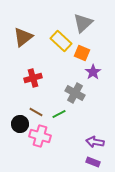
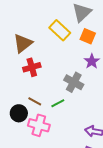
brown triangle: (23, 37) -> (23, 43), moved
orange square: (82, 53) -> (88, 36), moved

